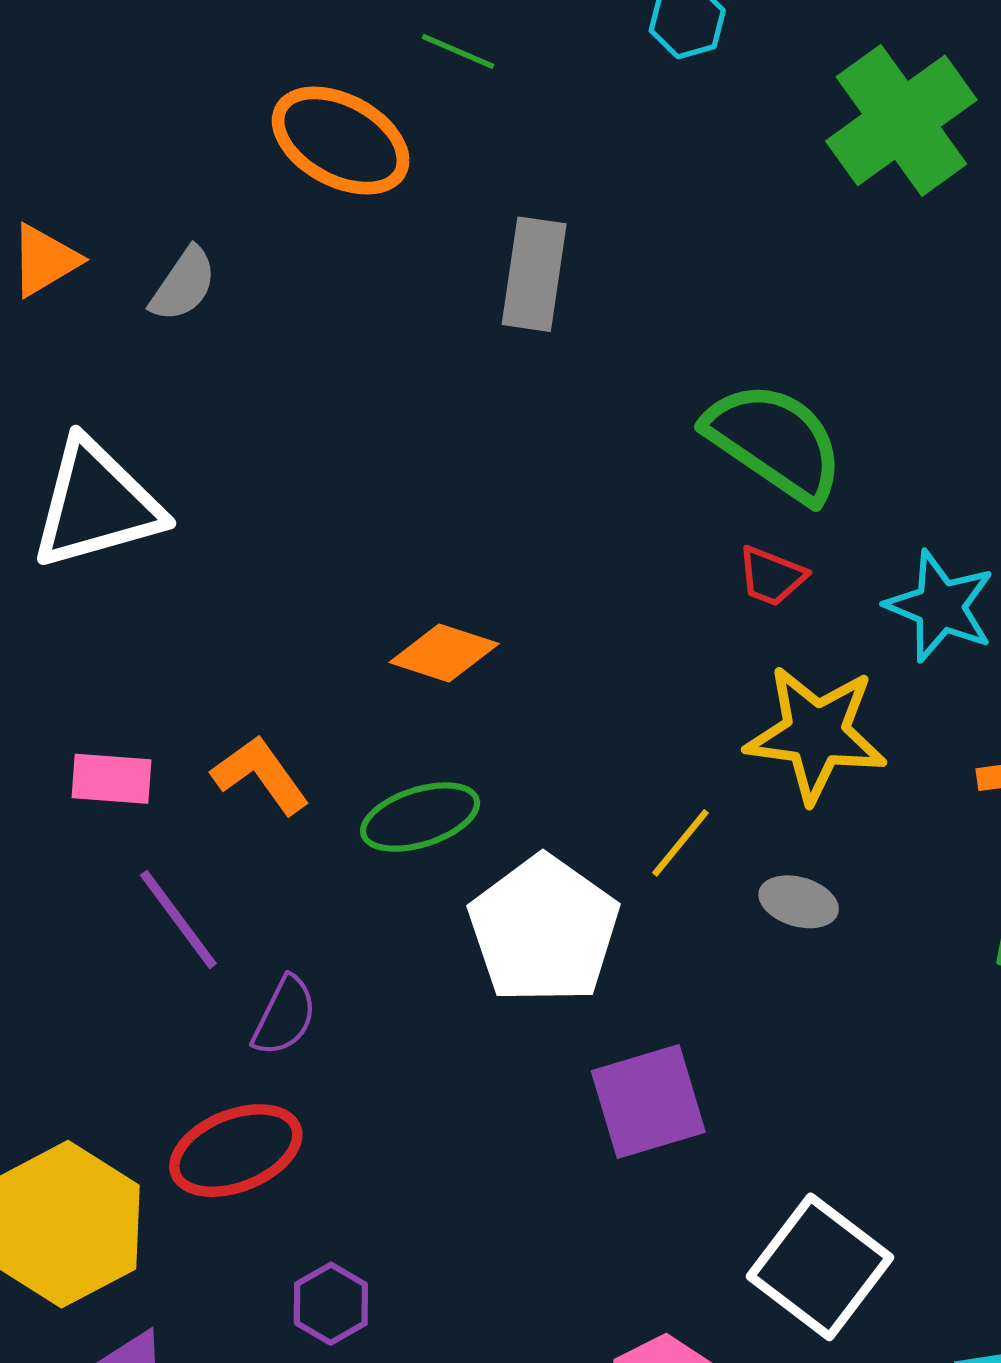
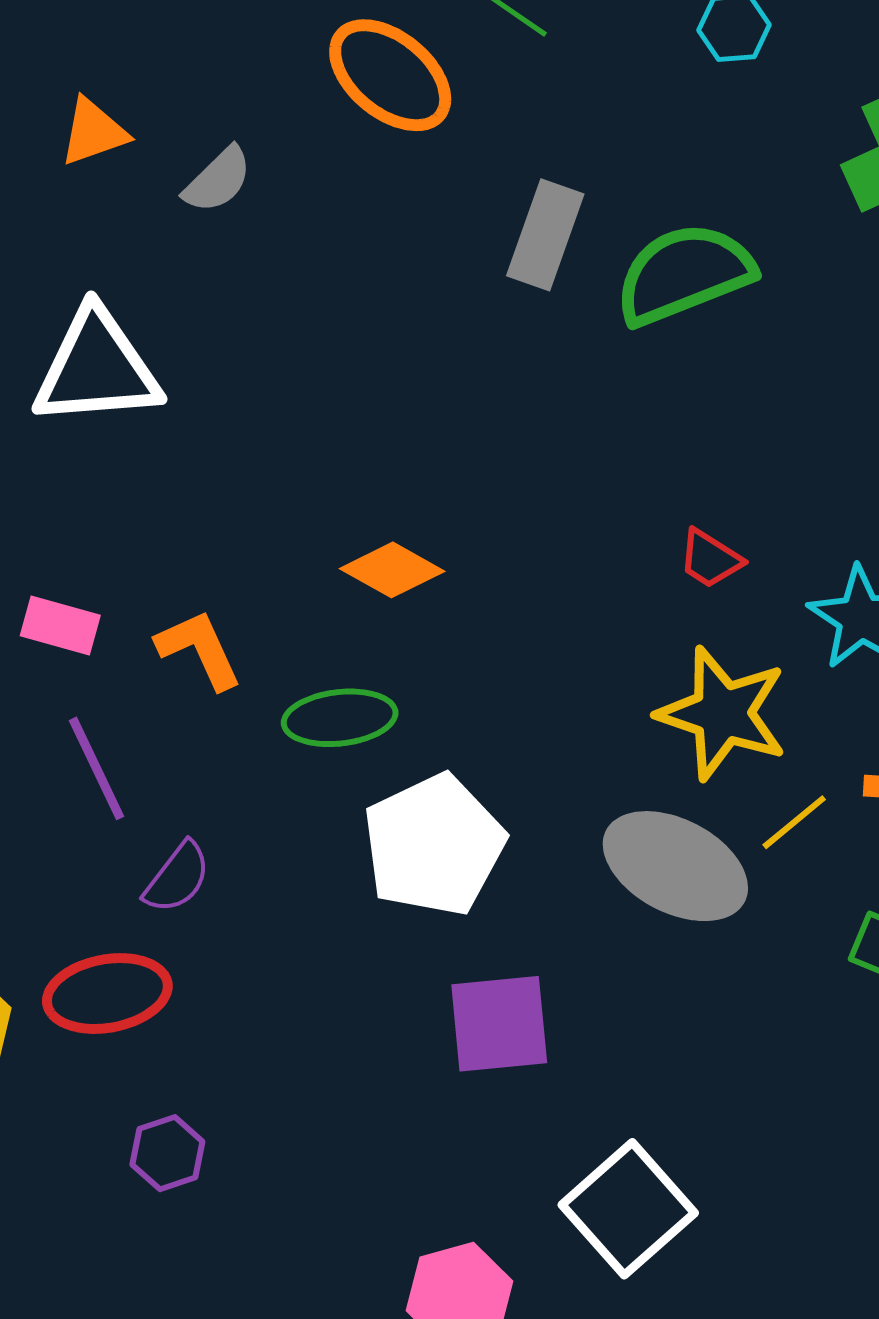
green semicircle: (775, 442) -> (684, 274), moved, turned -67
yellow line: (680, 843) -> (794, 822), moved
gray ellipse: (799, 902) -> (675, 866), size x2.0

